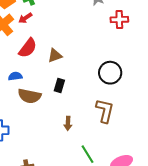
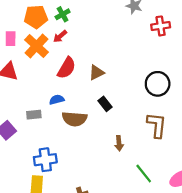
black rectangle: (59, 85) -> (105, 104), turned -48

